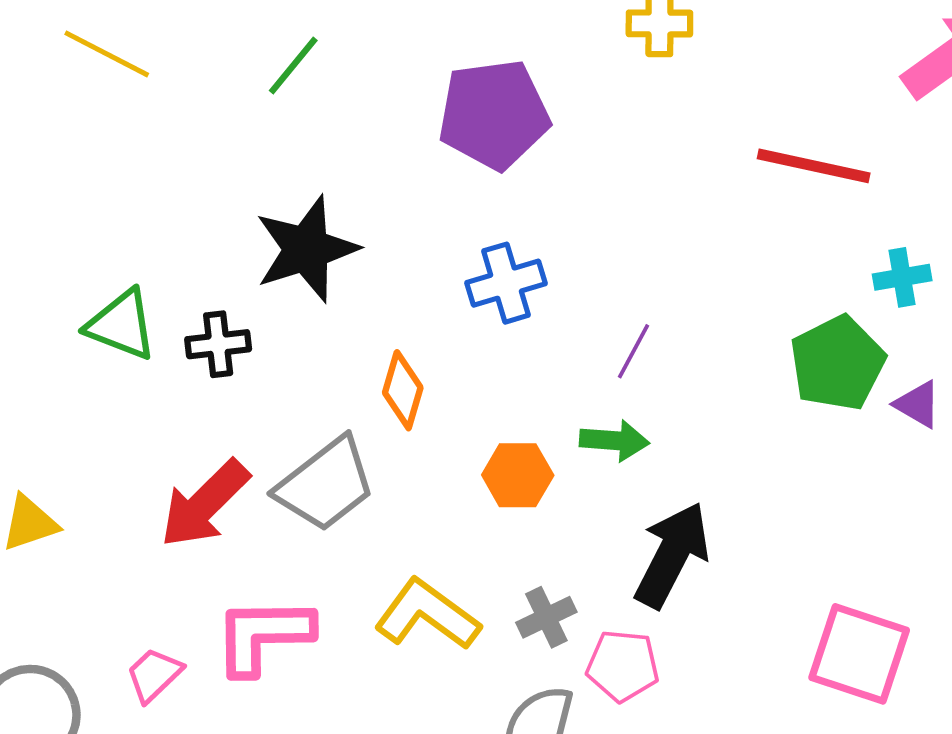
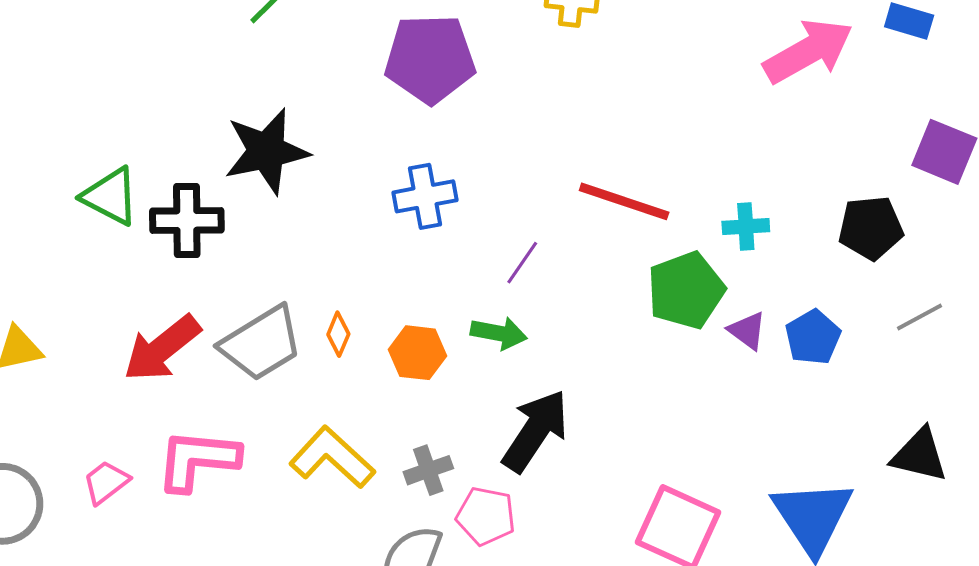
red line: (814, 166) -> (624, 201), moved
black cross: (218, 344) -> (187, 220), size x1.4
orange diamond: (403, 390) -> (338, 334), moved, size x0.7

